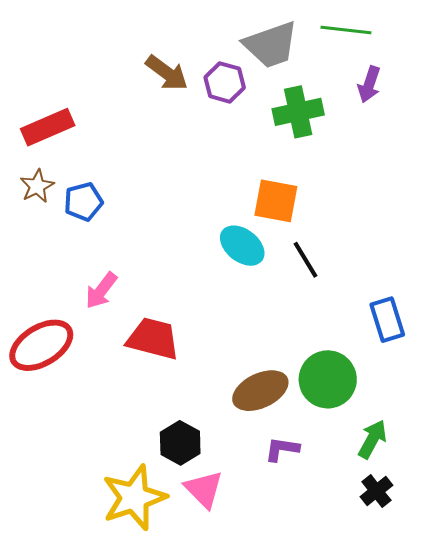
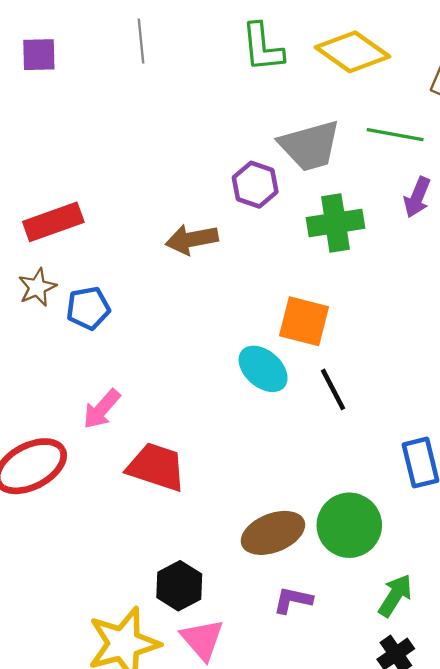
brown arrow: (167, 73) -> (192, 239), moved, turned 129

